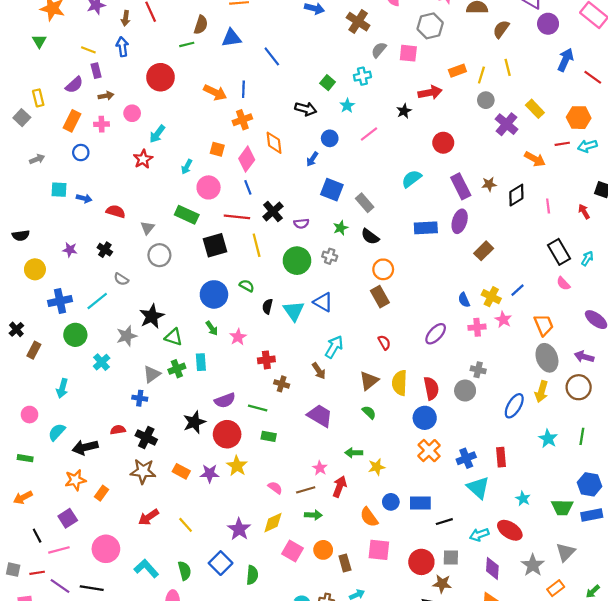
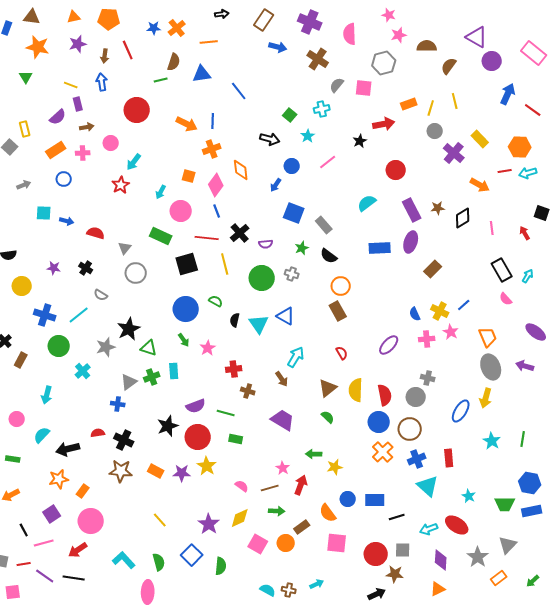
orange rectangle: (72, 121) -> (56, 150), turned 30
blue cross: (60, 301) -> (45, 315), turned 30
brown circle: (579, 387) -> (410, 429), moved
red arrow: (148, 517) -> (78, 550), moved
pink circle: (106, 549) -> (91, 521), moved
brown rectangle: (345, 563) -> (302, 527), moved, turned 70

